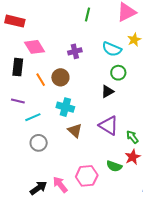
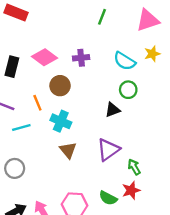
pink diamond: (35, 47) -> (44, 57), moved, turned -30
orange line: (41, 80) -> (37, 103), moved
purple triangle: (109, 125) -> (108, 150), turned 45
gray circle: (39, 143) -> (15, 168), moved

